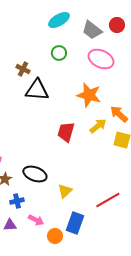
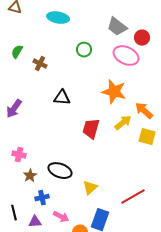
cyan ellipse: (59, 20) -> (58, 18), moved, turned 40
red circle: (117, 25) -> (142, 38), moved
brown cross: (23, 69) -> (40, 64), moved
black triangle: (37, 90) -> (62, 98), moved, size x0.7

